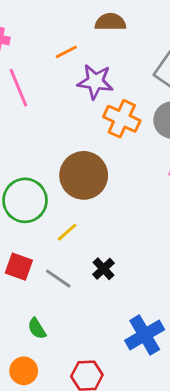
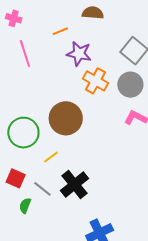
black cross: (104, 269) -> (74, 185), size x1.8
green semicircle: (37, 329) -> (25, 206), moved, turned 49

